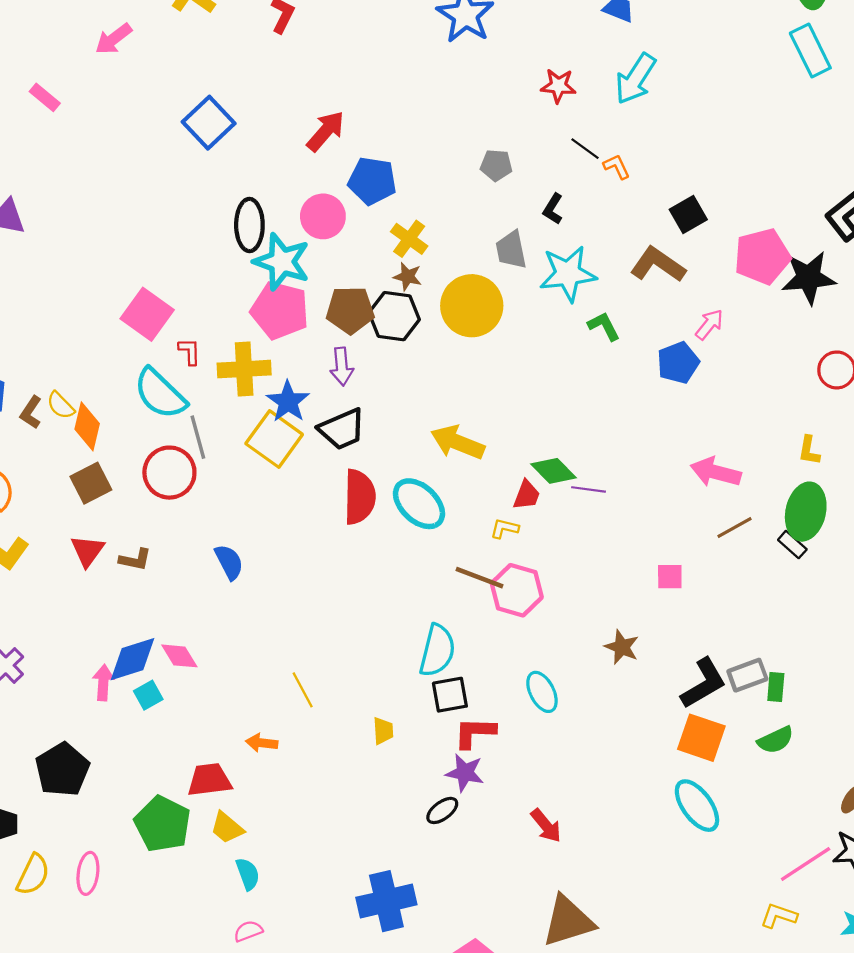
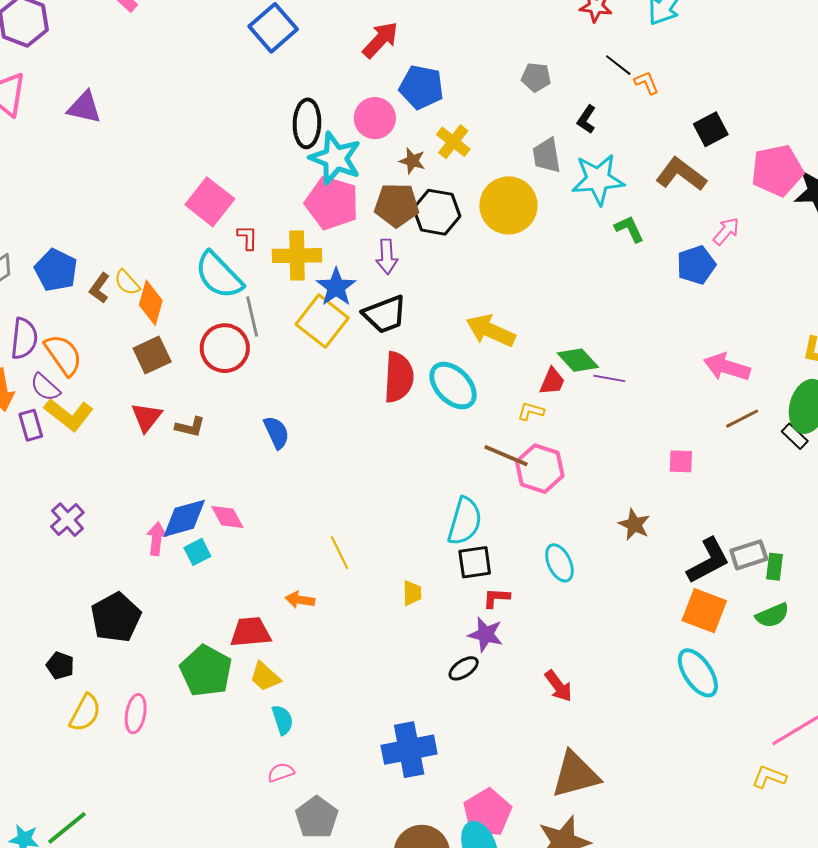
brown star: (408, 276) -> (412, 161), moved
red L-shape: (475, 733) -> (496, 598), size x0.7

